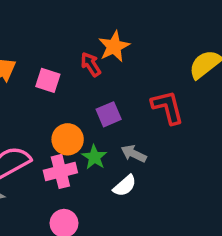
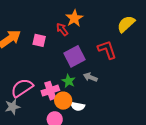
purple square: (109, 114) -> (75, 56), size x1.5
orange circle: (68, 139) -> (63, 101), moved
white semicircle: (125, 186) -> (78, 106), moved, turned 56

